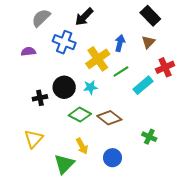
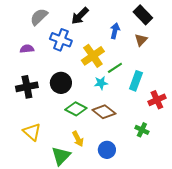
blue arrow: (120, 43) -> (115, 31), moved
red cross: (165, 67) -> (157, 100), moved
cyan rectangle: (143, 85) -> (136, 81), turned -30
cyan star: (90, 87) -> (101, 83), moved
black cross: (40, 98) -> (27, 87), moved, size x1.5
yellow triangle: (34, 139) -> (32, 132), turned -30

